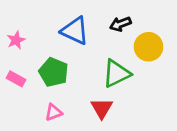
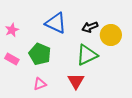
black arrow: (120, 24) -> (90, 27), moved

